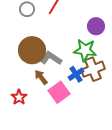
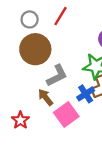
brown circle: (32, 50) -> (35, 49), moved
gray L-shape: (51, 58) -> (57, 76), turned 120

